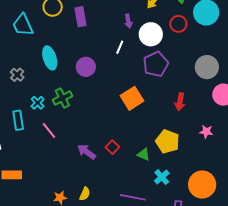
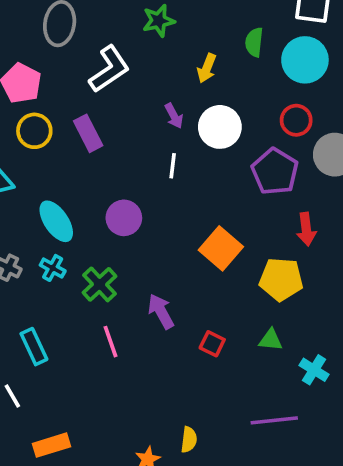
red circle: (178, 24) -> (296, 120), moved
purple pentagon: (156, 64) -> (275, 172), moved
cyan cross: (38, 103) -> (53, 268), moved
pink line: (49, 130) -> (111, 342), moved, turned 36
yellow pentagon: (168, 141) -> (281, 279), moved
purple arrow: (86, 152) -> (161, 311), moved, turned 42

